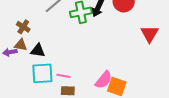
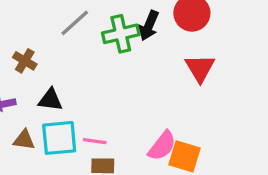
red triangle: (149, 34) -> (200, 68), moved
brown triangle: (21, 45) -> (24, 140), moved

